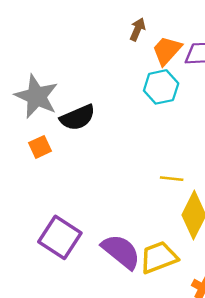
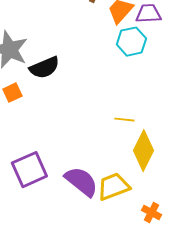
cyan hexagon: (161, 87) -> (131, 42), moved
purple square: (60, 237) -> (29, 170), turned 33

